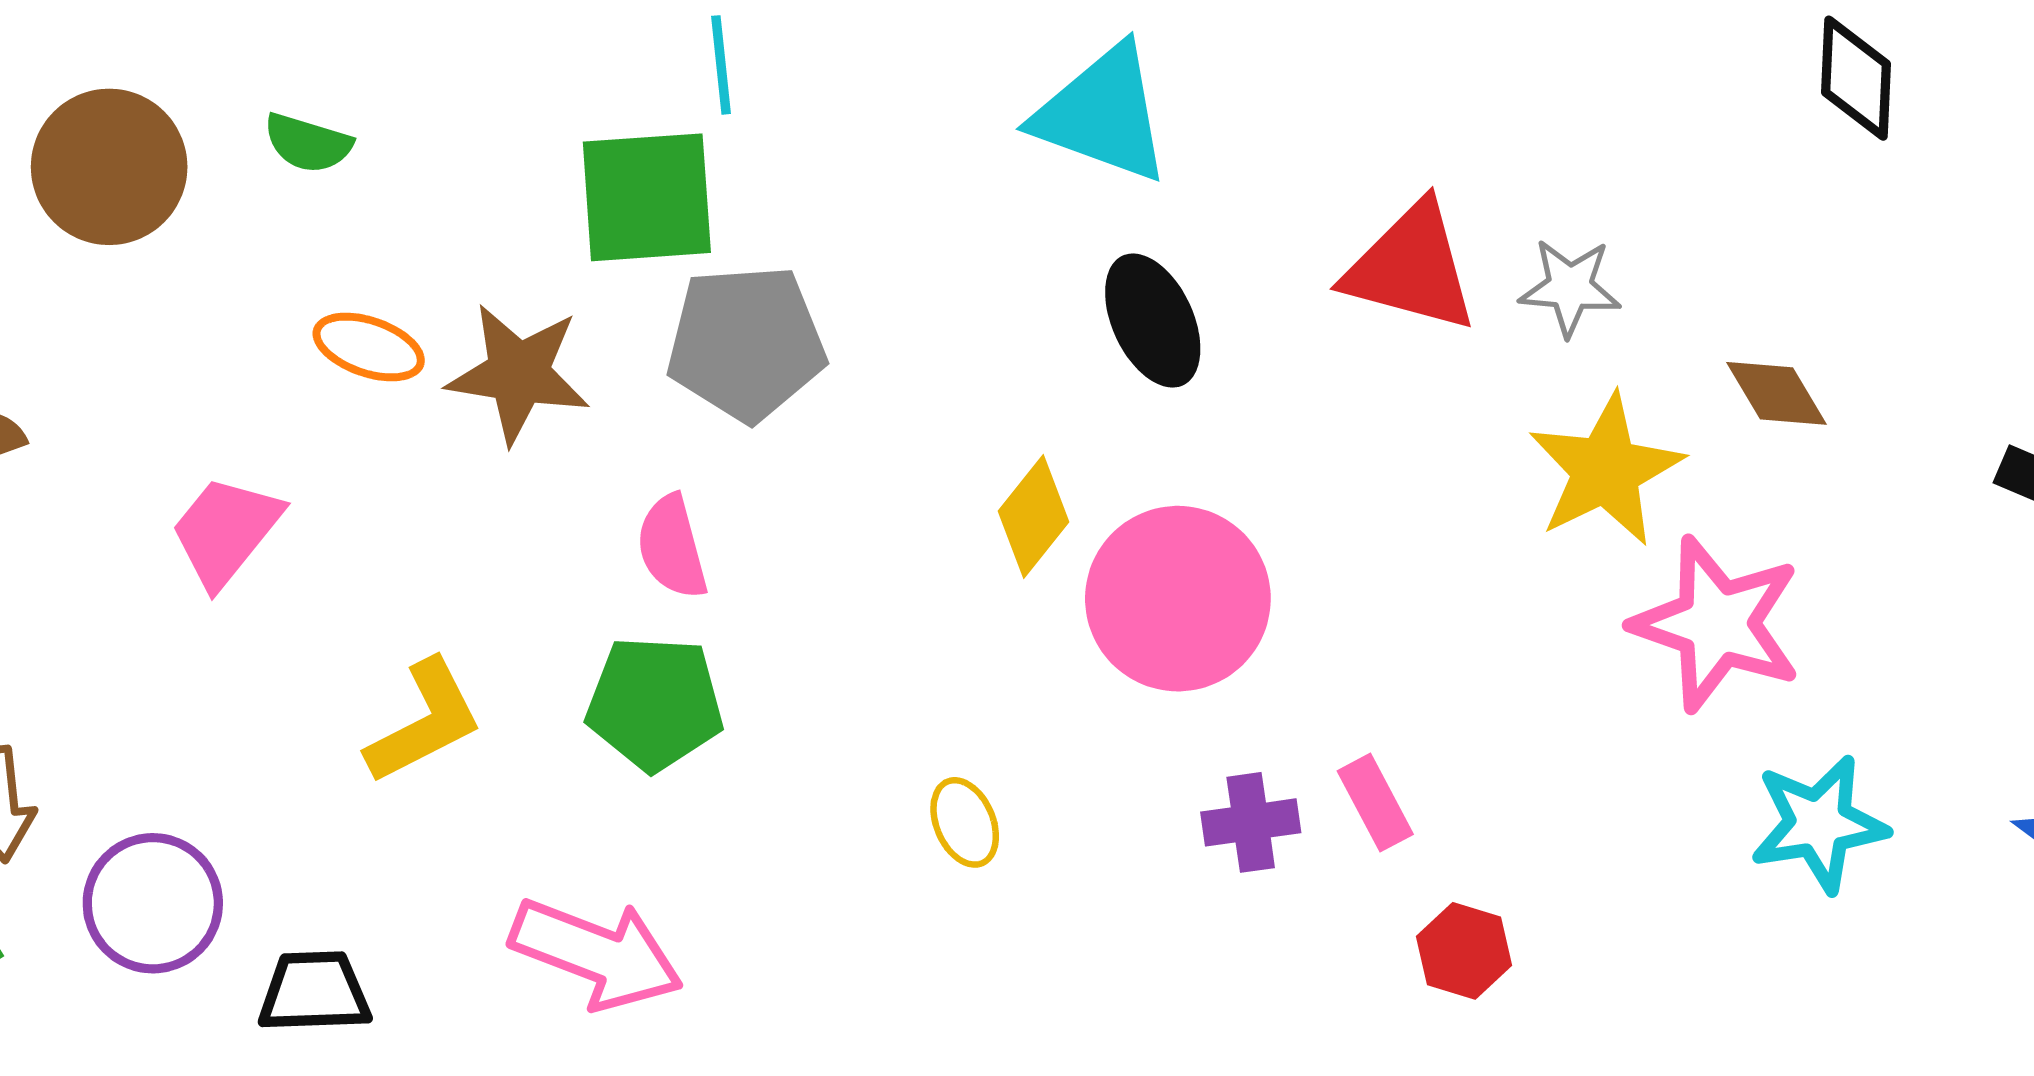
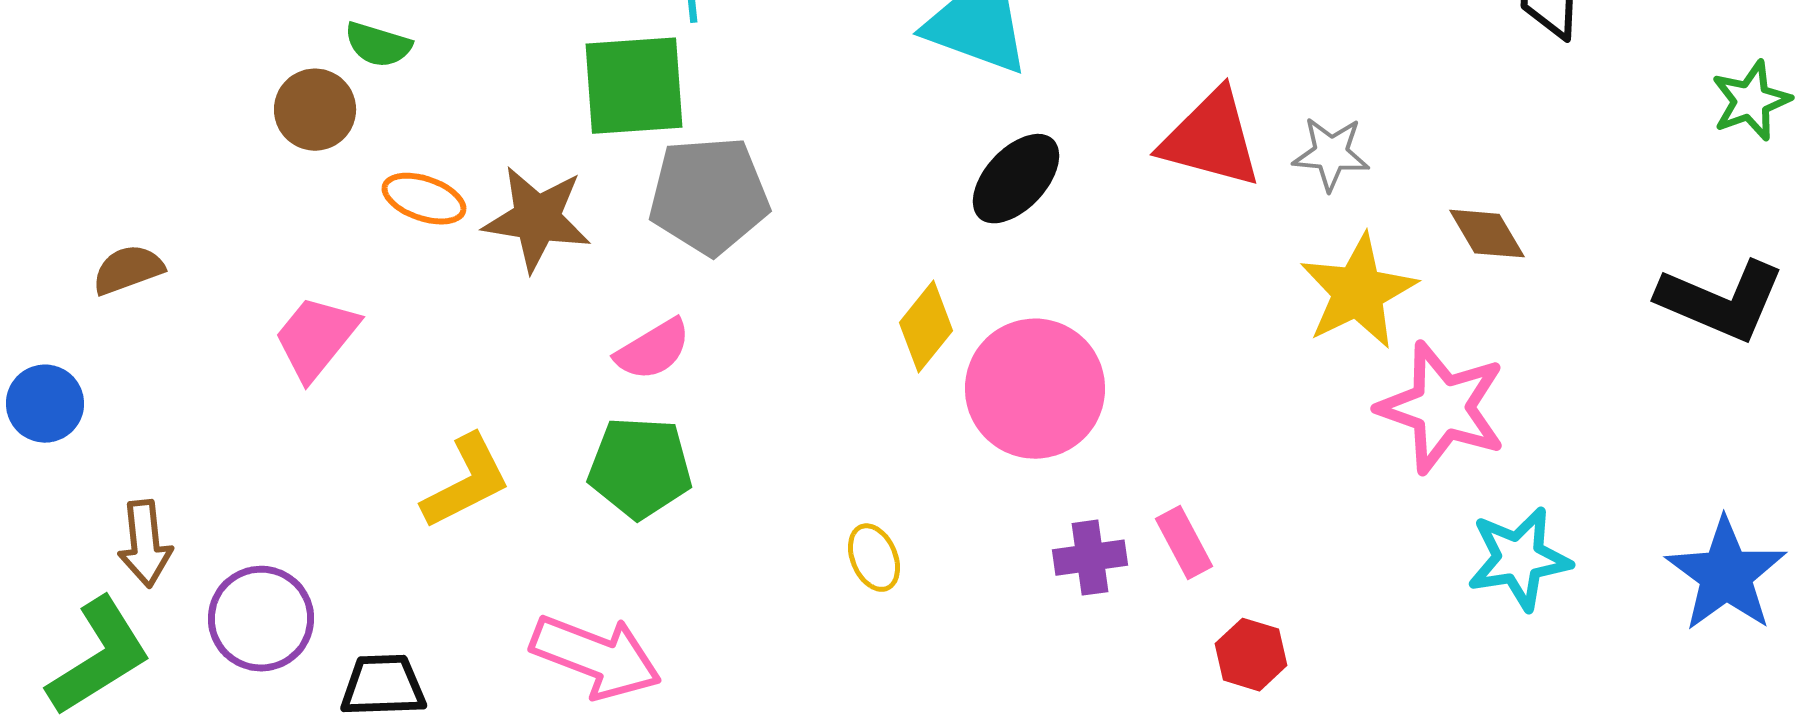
brown circle: (109, 167) -> (315, 110), moved, size x0.7
black ellipse: (1153, 321) -> (1016, 179), turned 68
pink semicircle: (672, 547) -> (653, 350), turned -106

